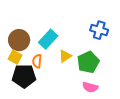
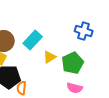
orange semicircle: (37, 61) -> (22, 88), moved

